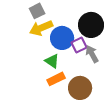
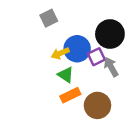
yellow arrow: (41, 28) -> (60, 53), moved, size x0.7

